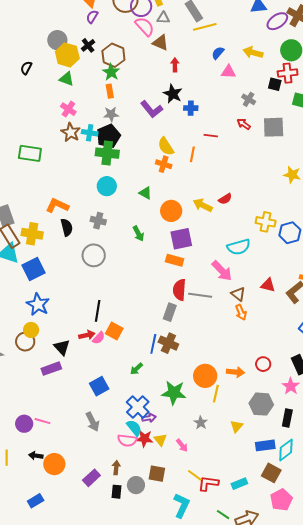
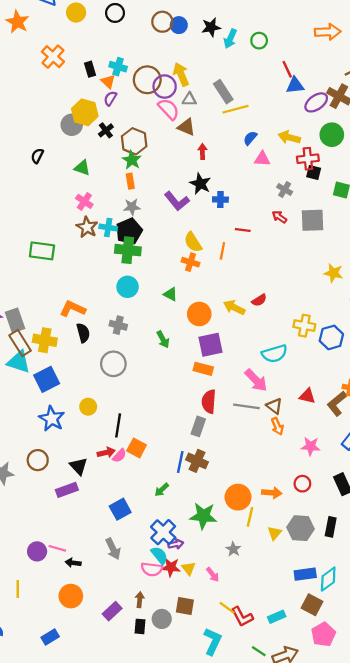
yellow hexagon: (67, 55) -> (85, 112), moved
red cross: (288, 73) -> (308, 159), moved
gray line: (200, 295) -> (246, 406), moved
yellow circle: (31, 330) -> (88, 407), moved
pink star: (291, 386) -> (311, 446), moved, turned -30
black rectangle: (287, 418) -> (331, 527), moved
yellow triangle: (237, 426) -> (275, 533), moved
black arrow: (36, 456) -> (73, 563), moved
red L-shape: (208, 483) -> (242, 617), turned -125

